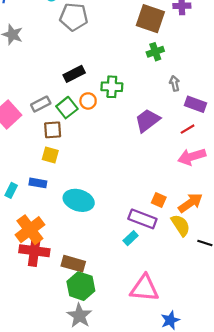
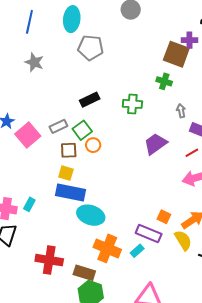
brown square: (150, 19) -> (176, 54), moved
green cross: (155, 52) -> (164, 81), turned 35
green cross: (112, 87) -> (132, 104), moved
orange circle: (88, 101) -> (93, 145), moved
blue rectangle: (38, 183) -> (70, 192), moved, size x1.8
orange cross: (30, 230) -> (107, 248), moved, turned -32

